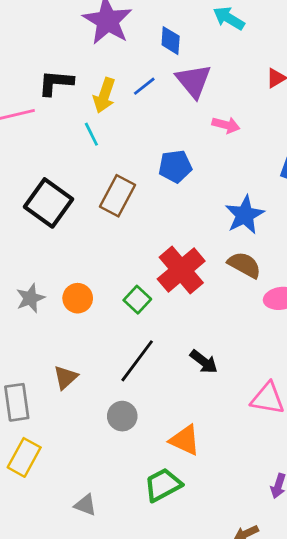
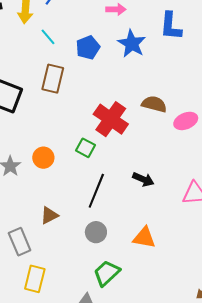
cyan line: (91, 134) -> (48, 37), moved
blue star: (245, 215) -> (132, 44), moved
brown triangle: (66, 377) -> (49, 215), turned 30
green trapezoid: (163, 485) -> (107, 273), moved

